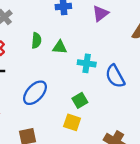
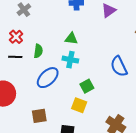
green semicircle: (36, 40) -> (38, 51), moved
cyan cross: (87, 63) -> (70, 60), moved

